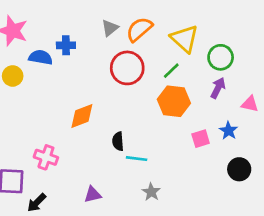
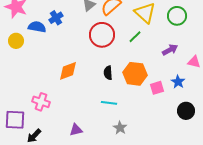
blue cross: (66, 45) -> (56, 18), turned -32
green circle: (221, 57) -> (177, 16), moved
purple arrow: (218, 88) -> (170, 50), turned 35
orange hexagon: (174, 101) -> (135, 74), moved
black semicircle: (118, 141) -> (108, 73), moved

